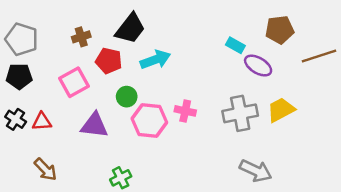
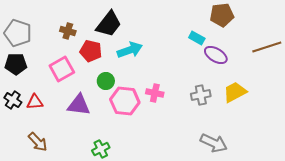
brown pentagon: (280, 30) -> (222, 15), moved
brown cross: (81, 37) -> (68, 31), turned 35
gray cross: (240, 113) -> (201, 95), size x0.7

